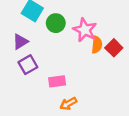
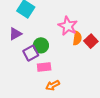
green circle: (56, 23) -> (41, 45), moved
purple square: (28, 65) -> (31, 53), moved

